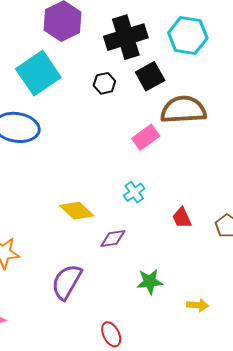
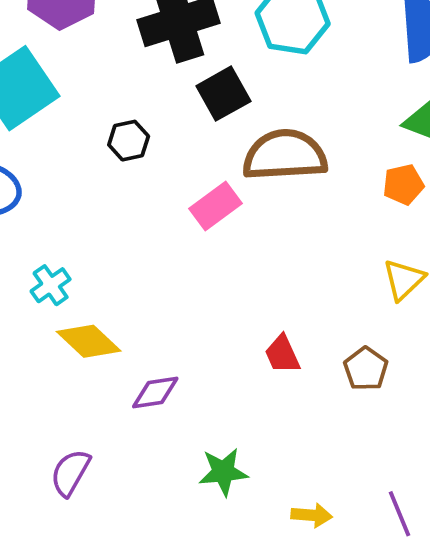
black hexagon: (104, 83) -> (129, 141), moved
cyan cross: (134, 192) -> (51, 285), moved
purple semicircle: (67, 282) -> (70, 473), size x0.7

